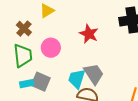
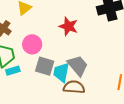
gray square: (41, 82) -> (45, 66), moved
cyan rectangle: (27, 84) -> (13, 71), moved

